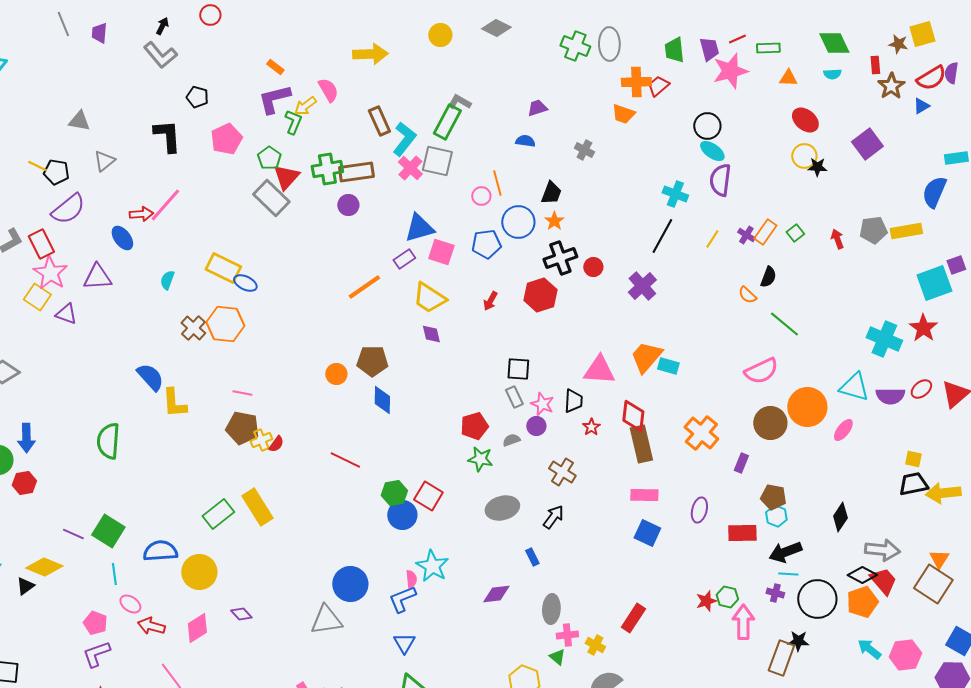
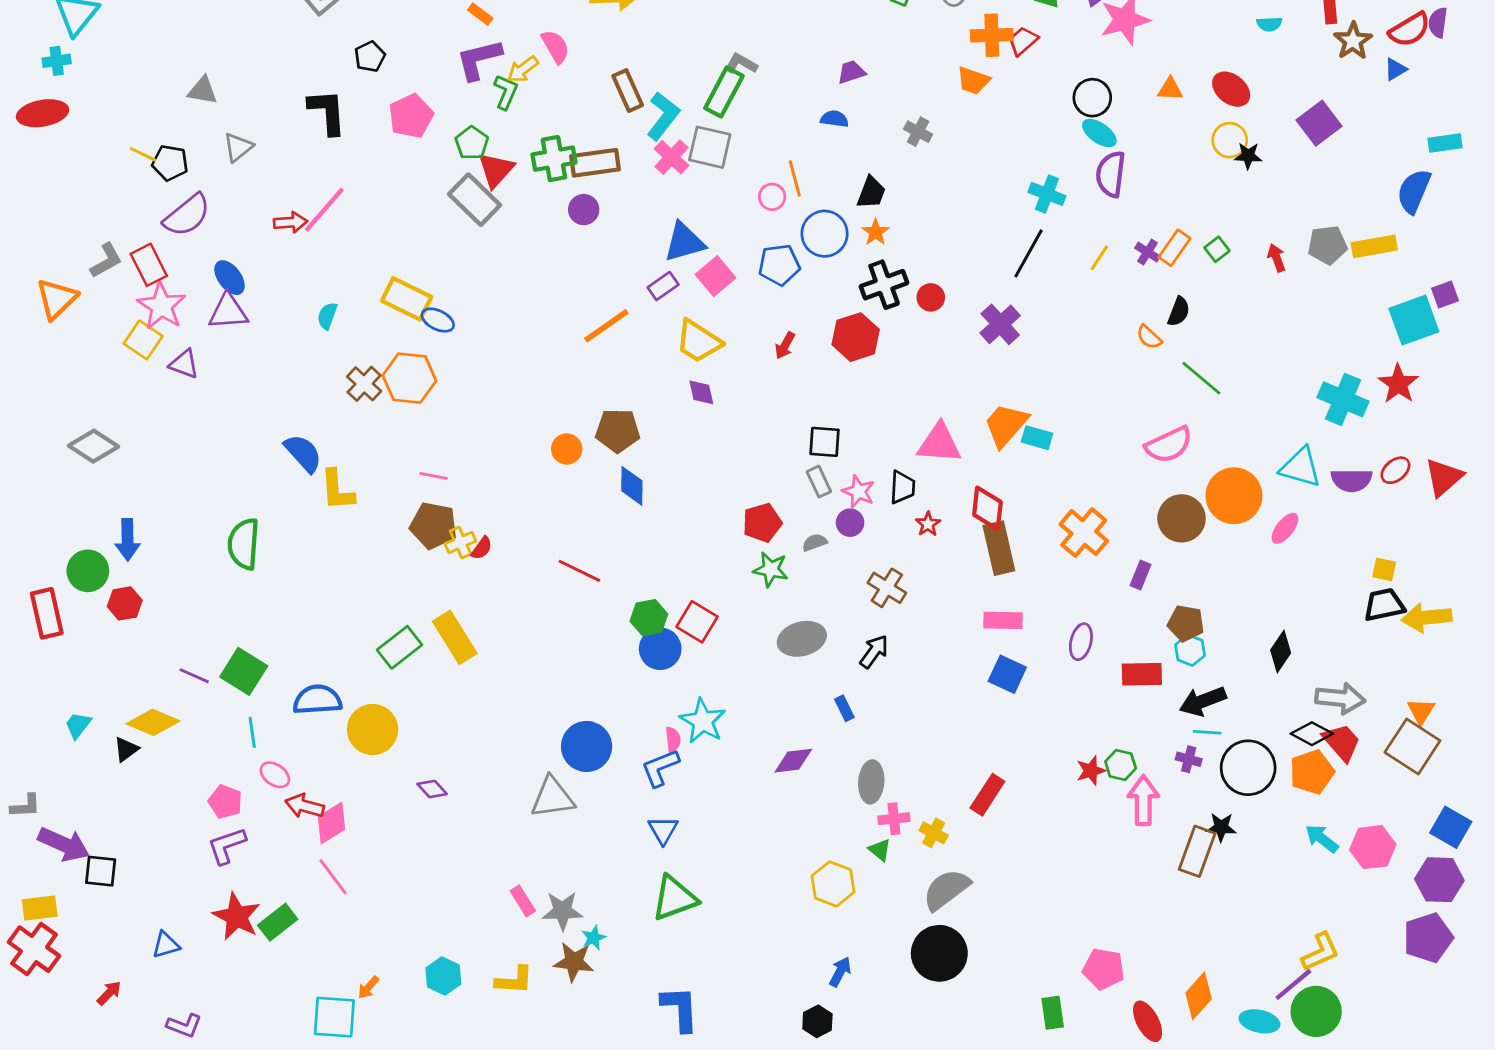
orange triangle: (788, 78) -> (1170, 89), moved
black pentagon: (197, 97) -> (370, 57), turned 30
blue ellipse: (122, 238) -> (230, 278), moved
pink square: (441, 252) -> (715, 276), turned 32
pink diamond: (197, 628) -> (332, 823), moved

